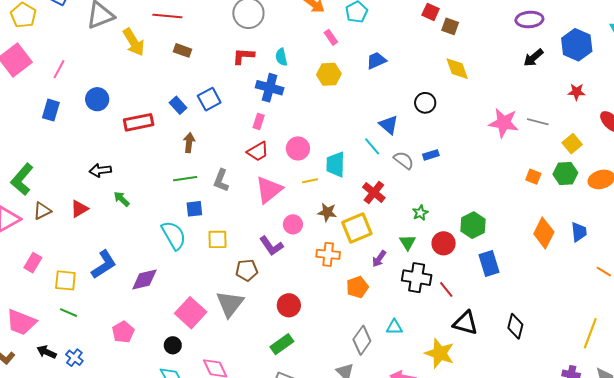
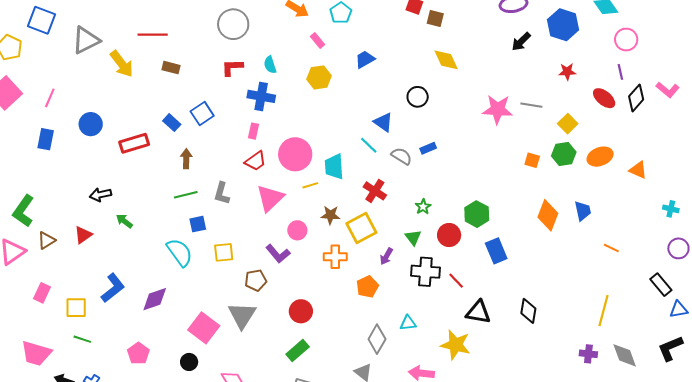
pink circle: (298, 148) -> (295, 154), size x1.4

